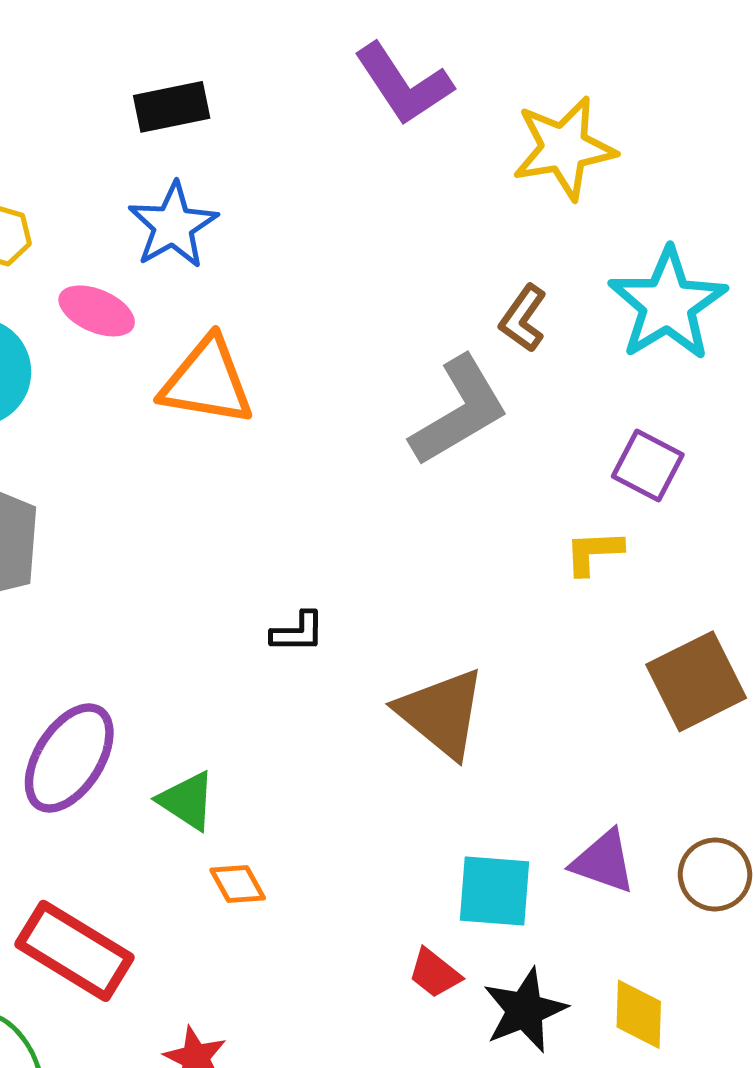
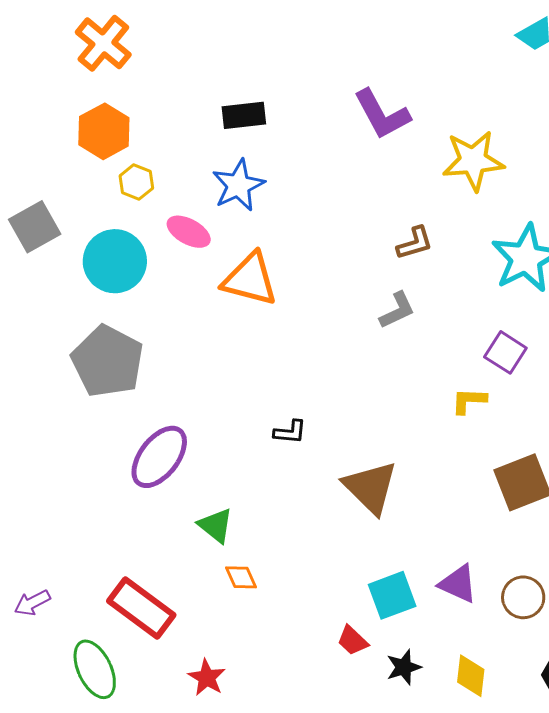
brown L-shape: (523, 318) -> (415, 243), moved, turned -147
gray L-shape: (459, 411) -> (397, 310), size x0.6
purple ellipse: (69, 758) -> (159, 457), moved
cyan square: (494, 891) -> (392, 595), turned -30
black star: (525, 1010) -> (404, 667), size x0.7

